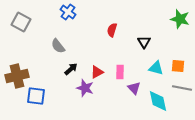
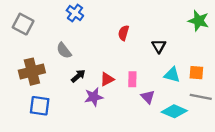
brown cross: (17, 76) -> (32, 72), moved
purple star: (85, 88) -> (94, 97), turned -30
cyan diamond: (158, 101) -> (174, 111), turned -55

